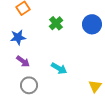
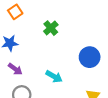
blue circle: (92, 24) -> (90, 57), moved

